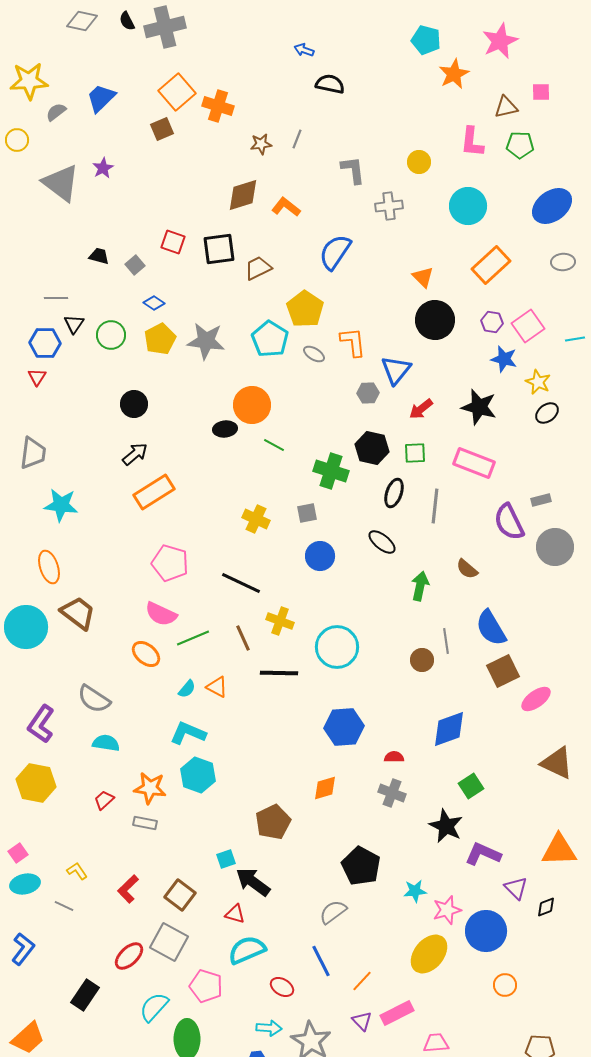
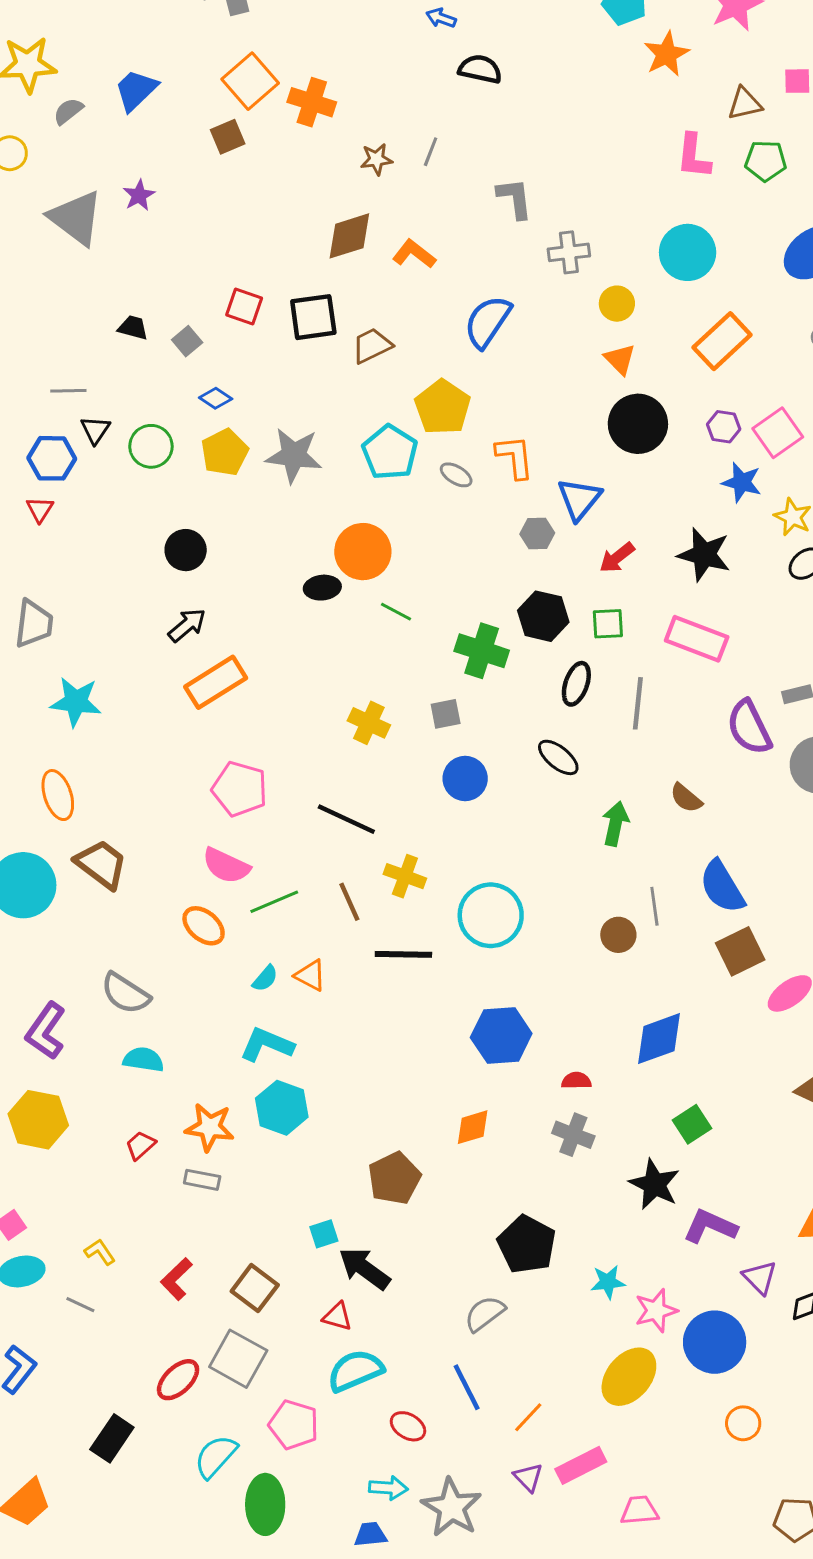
yellow circle: (419, 162) -> (617, 304), moved

